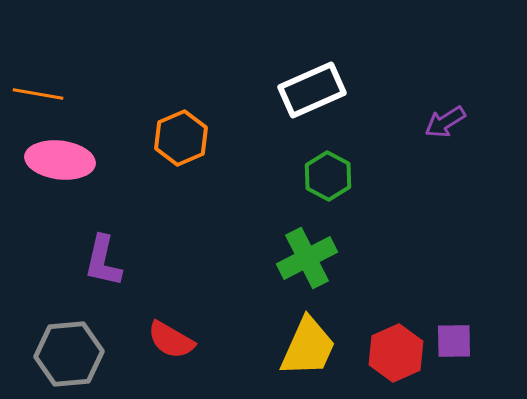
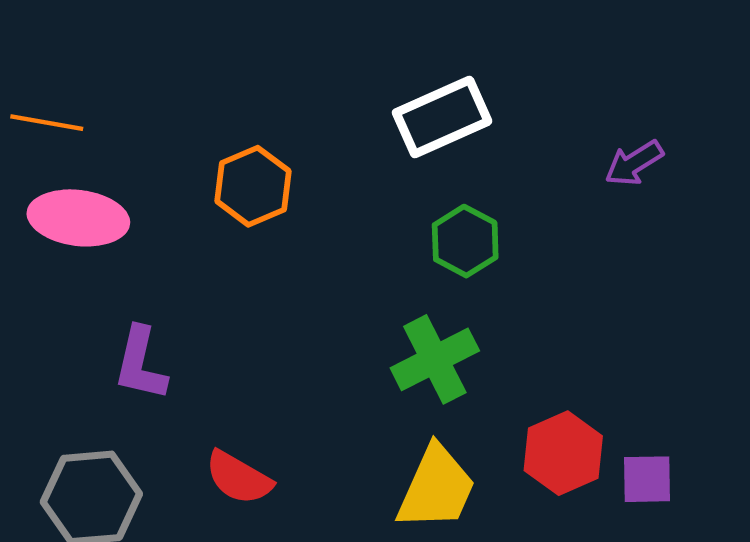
red hexagon: (396, 353) -> (563, 453), moved

